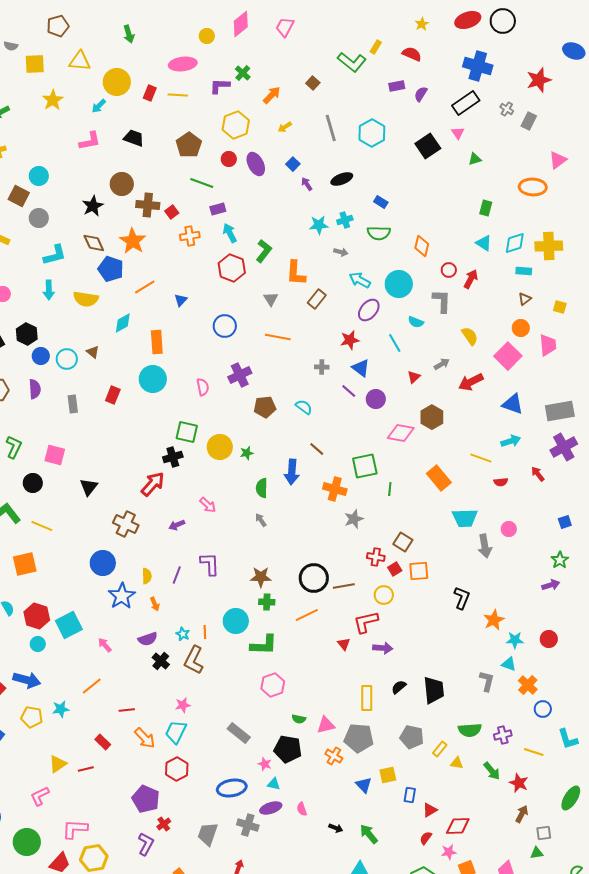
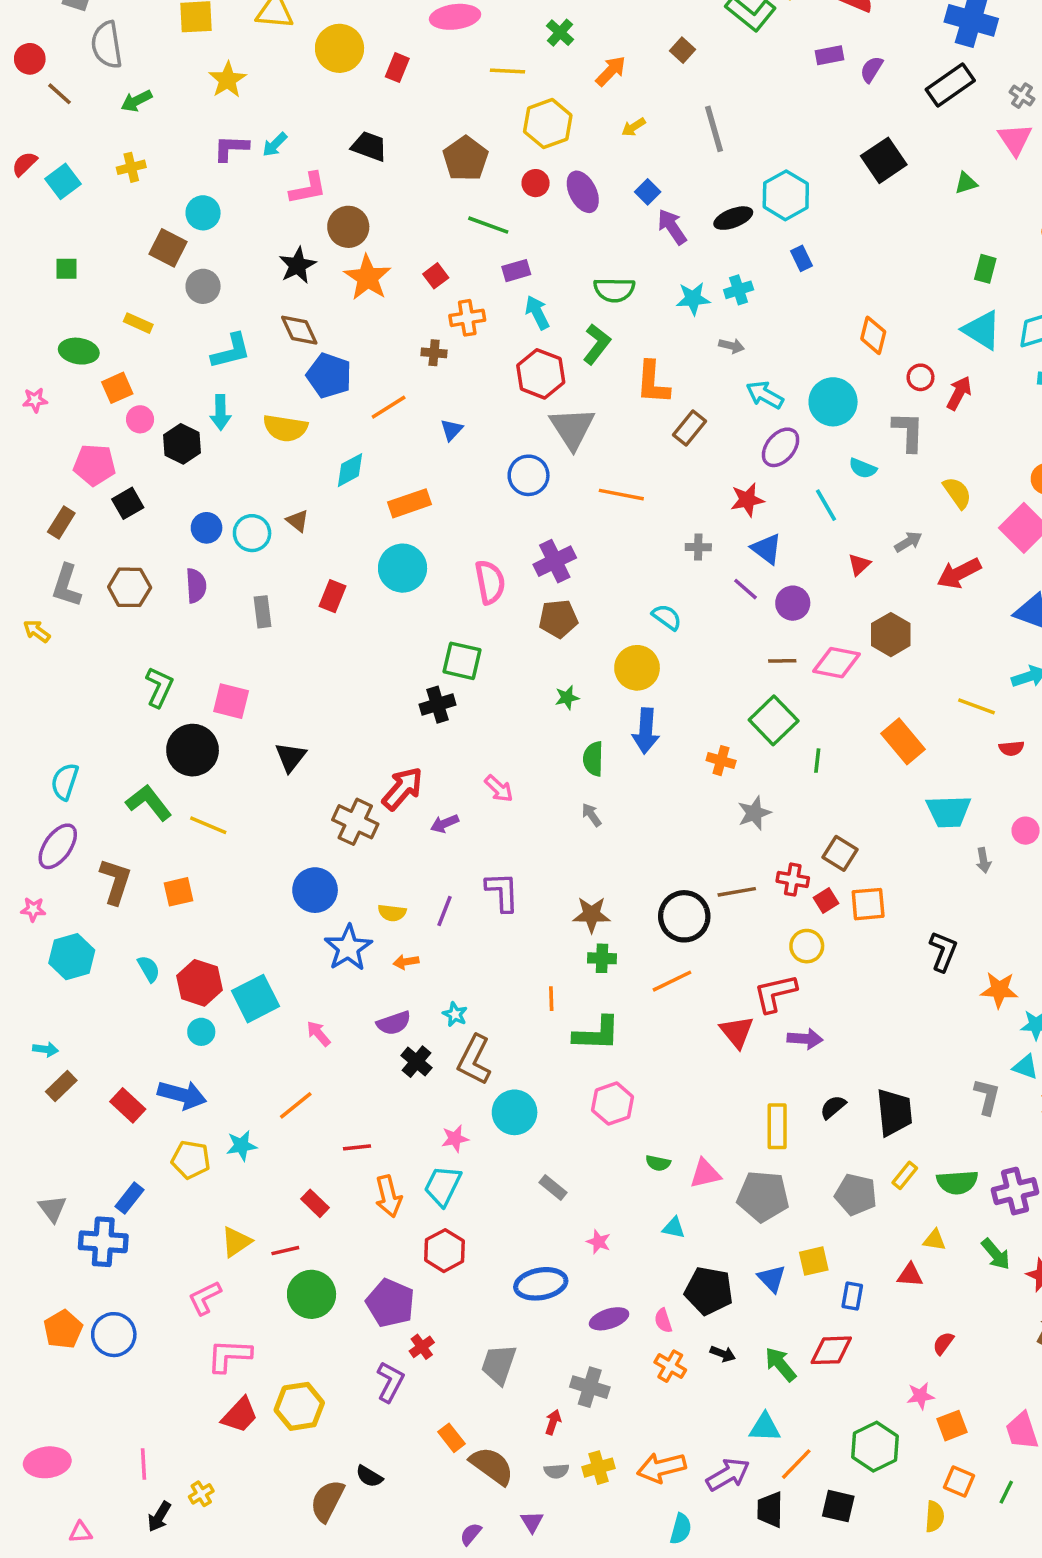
purple L-shape: (220, 86) -> (231, 148), moved
yellow line: (178, 95) -> (508, 71), moved
cyan arrow: (99, 106) -> (275, 145), moved
cyan hexagon: (372, 133) -> (786, 195), moved
pink triangle: (458, 133) -> (1015, 139), moved, size x1.5
pink L-shape: (90, 141) -> (308, 188), moved
purple arrow: (307, 184) -> (672, 227), size x1.5
blue rectangle: (381, 202) -> (802, 258), turned 32
brown cross: (148, 205) -> (434, 353), moved, size x0.6
green semicircle: (379, 233) -> (614, 290), moved
orange star: (133, 241) -> (368, 278), moved
cyan triangle: (484, 243) -> (982, 330), size x1.4
gray triangle: (271, 299) -> (572, 428), moved, size x1.8
black hexagon: (27, 334) -> (182, 444), moved
orange rectangle: (157, 342) -> (410, 503), turned 75
pink semicircle: (203, 387) -> (490, 582), size x1.4
brown pentagon: (265, 407) -> (558, 619), moved
yellow circle: (220, 447) -> (637, 668), moved
brown line: (317, 449) -> (782, 661), moved, turned -42
green square: (365, 466) -> (774, 720), turned -32
black circle: (33, 483) -> (193, 750), size x1.5
red arrow: (153, 484) -> (403, 789), moved
orange cross: (335, 489) -> (721, 761), size x0.7
gray arrow: (485, 546) -> (984, 860), size x0.6
orange square: (25, 564) -> (179, 892), size x0.7
yellow semicircle: (147, 576) -> (392, 913), turned 98
brown line: (344, 586) -> (737, 892), moved
orange arrow: (155, 604) -> (406, 962), turned 104
orange star: (494, 620) -> (999, 990), turned 30
cyan circle: (236, 621) -> (515, 1112), moved
orange line: (205, 632) -> (551, 999), moved
red triangle: (344, 644) -> (737, 1032), size x1.5
gray rectangle: (239, 733) -> (553, 1188), size x0.7
purple cross: (503, 735) -> (1015, 1191), size x1.4
orange arrow: (145, 738) -> (389, 1196), turned 30
black pentagon: (288, 749) -> (709, 1291), moved
yellow rectangle: (440, 749) -> (905, 1175), moved
orange cross: (334, 756) -> (670, 1366), moved
cyan triangle: (274, 784) -> (674, 1228), moved
red triangle: (430, 810) -> (910, 1275), moved, turned 35
gray cross: (248, 825) -> (590, 1387), moved
red diamond: (458, 826) -> (831, 1350), moved
pink L-shape: (75, 829) -> (229, 1356), moved
red semicircle: (426, 838) -> (943, 1343), moved
green circle: (27, 842) -> (312, 1294), moved

